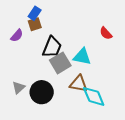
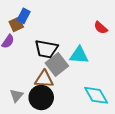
brown square: (35, 24) -> (16, 24), moved
black trapezoid: (52, 47) -> (46, 49), turned 85
brown triangle: (79, 84) -> (44, 79), moved

